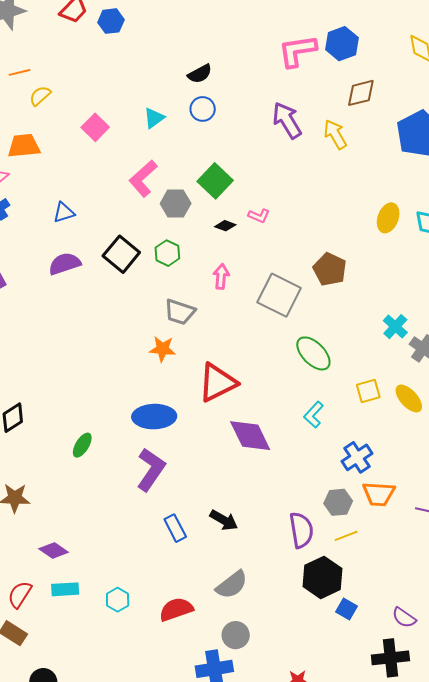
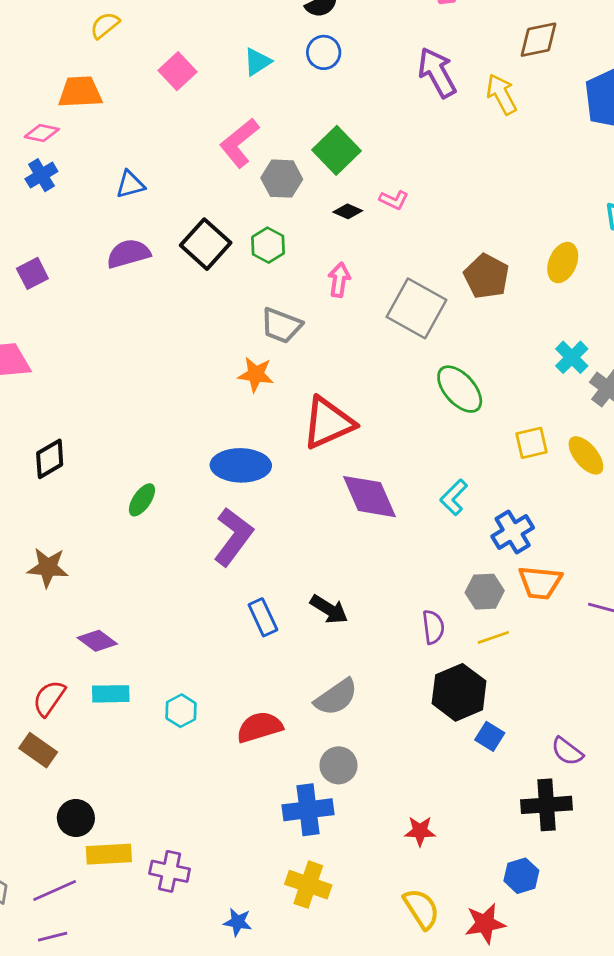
yellow ellipse: (388, 218) -> (563, 263), moved
cyan L-shape: (314, 415) -> (454, 497), moved
purple semicircle: (301, 530) -> (433, 627), size x0.7

